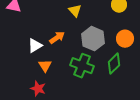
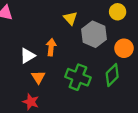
orange arrow: (57, 38) -> (51, 47), turned -49
gray hexagon: (93, 39) -> (94, 34), moved

